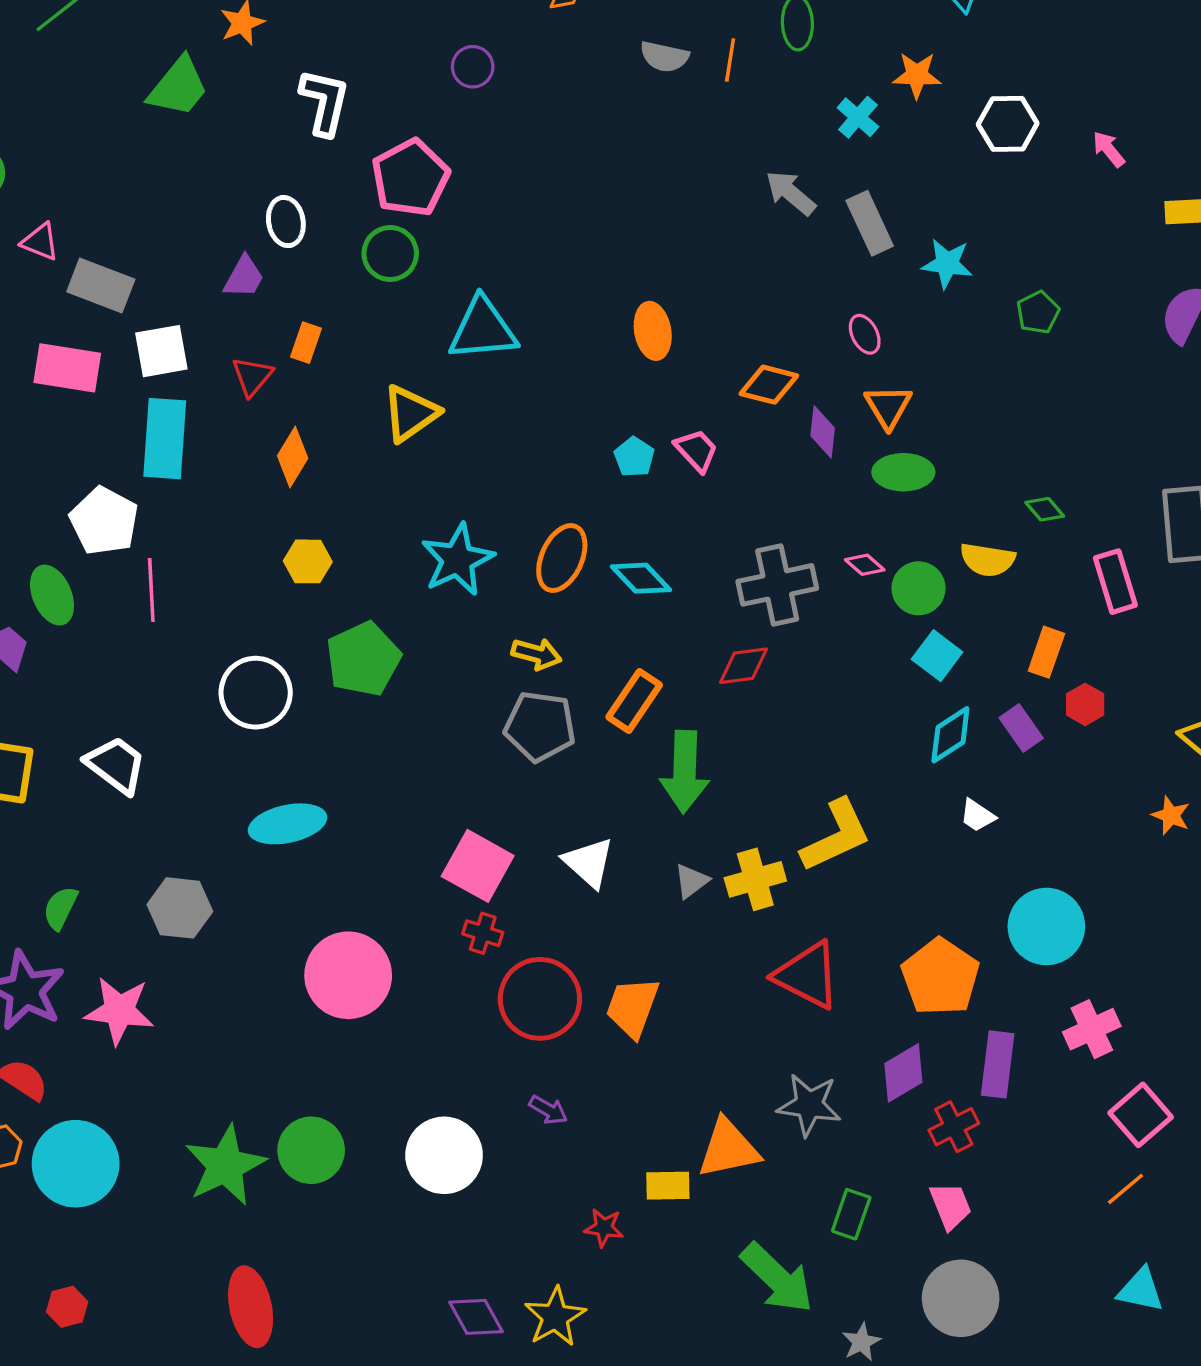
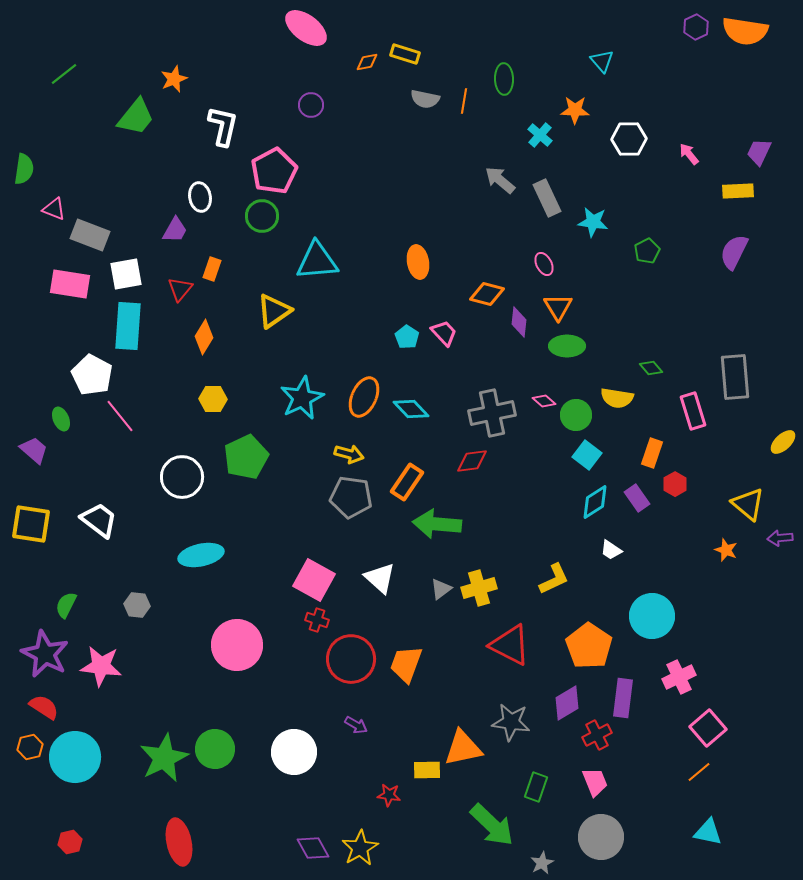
pink line: (151, 590) -> (120, 416), turned -36
green ellipse: (52, 595) -> (61, 419), size x0.7
green arrow: (685, 772) -> (437, 524), turned 93
yellow L-shape: (836, 836) -> (554, 579), moved, size x0.7
gray hexagon: (180, 908) -> (137, 605), size x0.7

